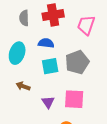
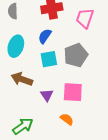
gray semicircle: (24, 18) -> (13, 11), moved
blue semicircle: (46, 43) -> (45, 36), turned -63
brown arrow: (23, 86) -> (22, 79), size x1.5

